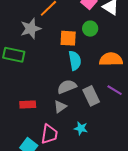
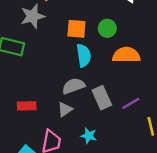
green circle: (90, 29) -> (107, 28), moved
purple line: (115, 90) -> (131, 103), moved, turned -63

